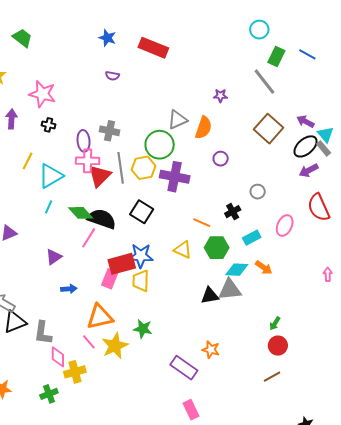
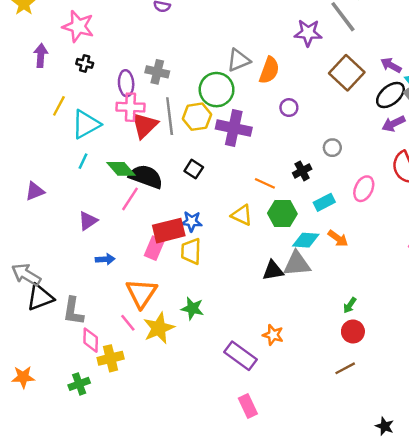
purple star: (220, 96) -> (308, 33), moved, size x1.6
black square: (142, 212) -> (194, 169), size x0.7
blue star: (141, 256) -> (192, 221), size x0.7
orange triangle: (100, 317) -> (141, 293), turned -44

